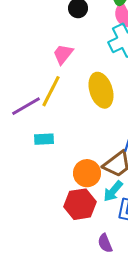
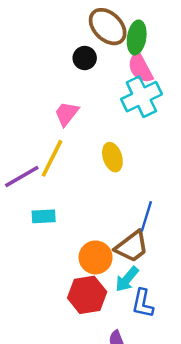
yellow ellipse: (101, 90) -> (112, 157), size x0.7

